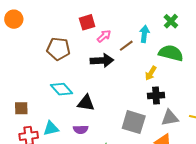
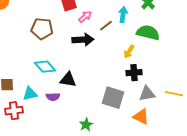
cyan triangle: (51, 128) -> (30, 94), moved
purple semicircle: (81, 129) -> (53, 97), moved

